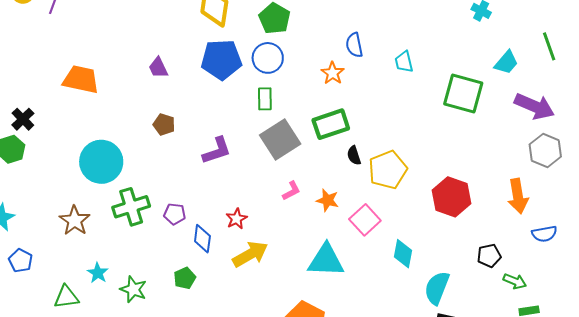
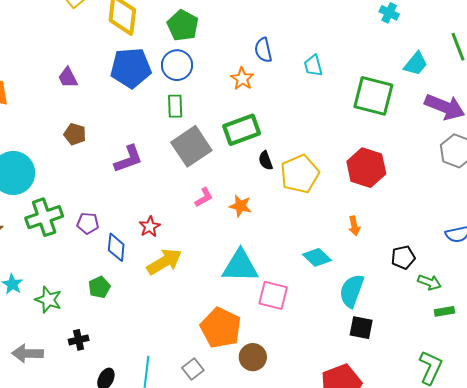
orange arrow: (518, 196) -> (354, 226), moved, size x0.6
red hexagon: (451, 197) -> (366, 168), moved
pink square: (365, 220) -> (273, 295), moved, turned -32
cyan diamond: (403, 254) -> (317, 257), turned -56

